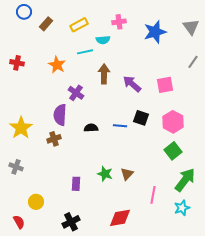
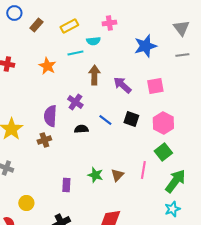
blue star: (155, 32) -> (145, 46), moved
gray line: (193, 62) -> (182, 55), moved, turned 48
purple cross: (76, 93) -> (75, 102), moved
blue line: (120, 126) -> (105, 120), moved, turned 32
pink line: (153, 195) -> (143, 170), moved

